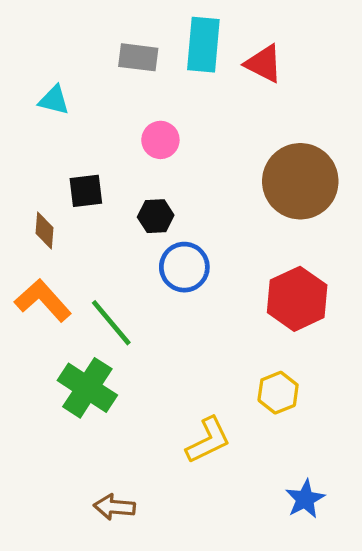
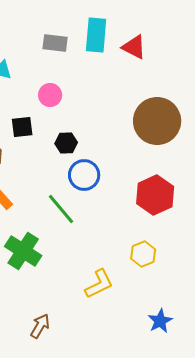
pink circle: (160, 140) -> (50, 95), moved
green line: (111, 323) -> (61, 209), moved
brown arrow: (114, 507) -> (40, 326), turned 115

